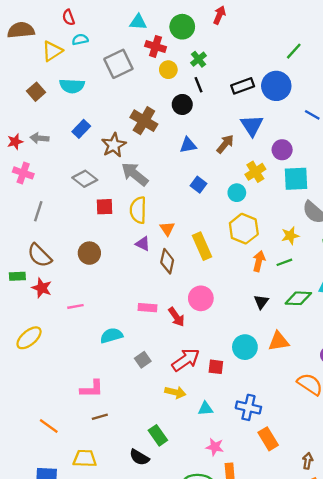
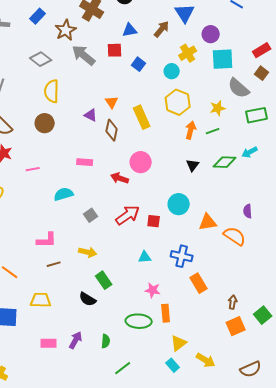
red square: (104, 207) -> (115, 50), moved
yellow semicircle: (138, 210) -> (52, 91), moved
pink rectangle: (147, 308) -> (85, 162), moved
red arrow: (176, 317) -> (120, 178), turned 144
orange triangle: (279, 341) -> (208, 222), moved
yellow arrow: (175, 392) -> (88, 252), moved

